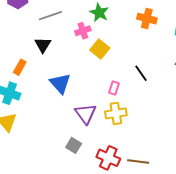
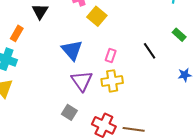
black line: (141, 73) -> (150, 51), moved
blue triangle: (60, 83) -> (72, 50), moved

